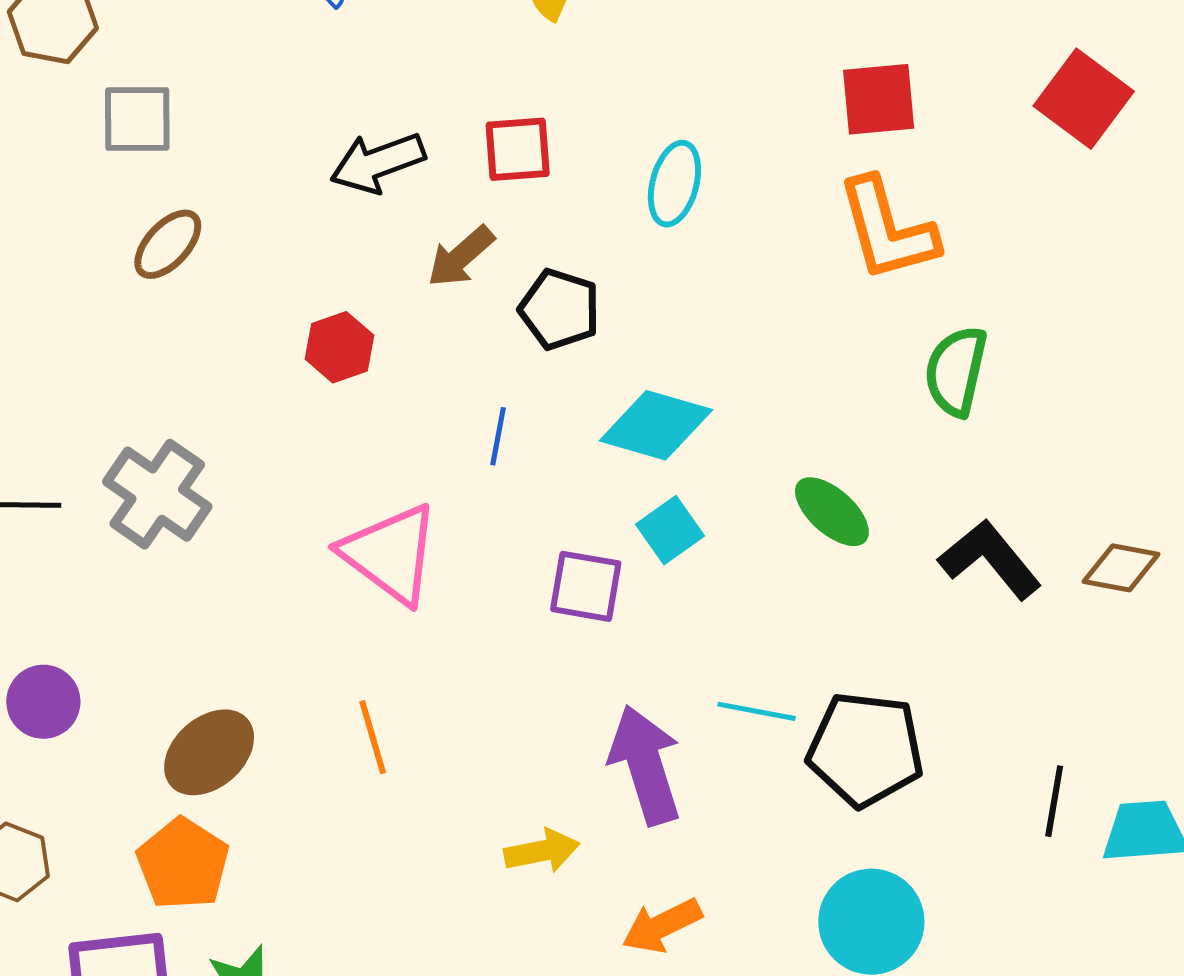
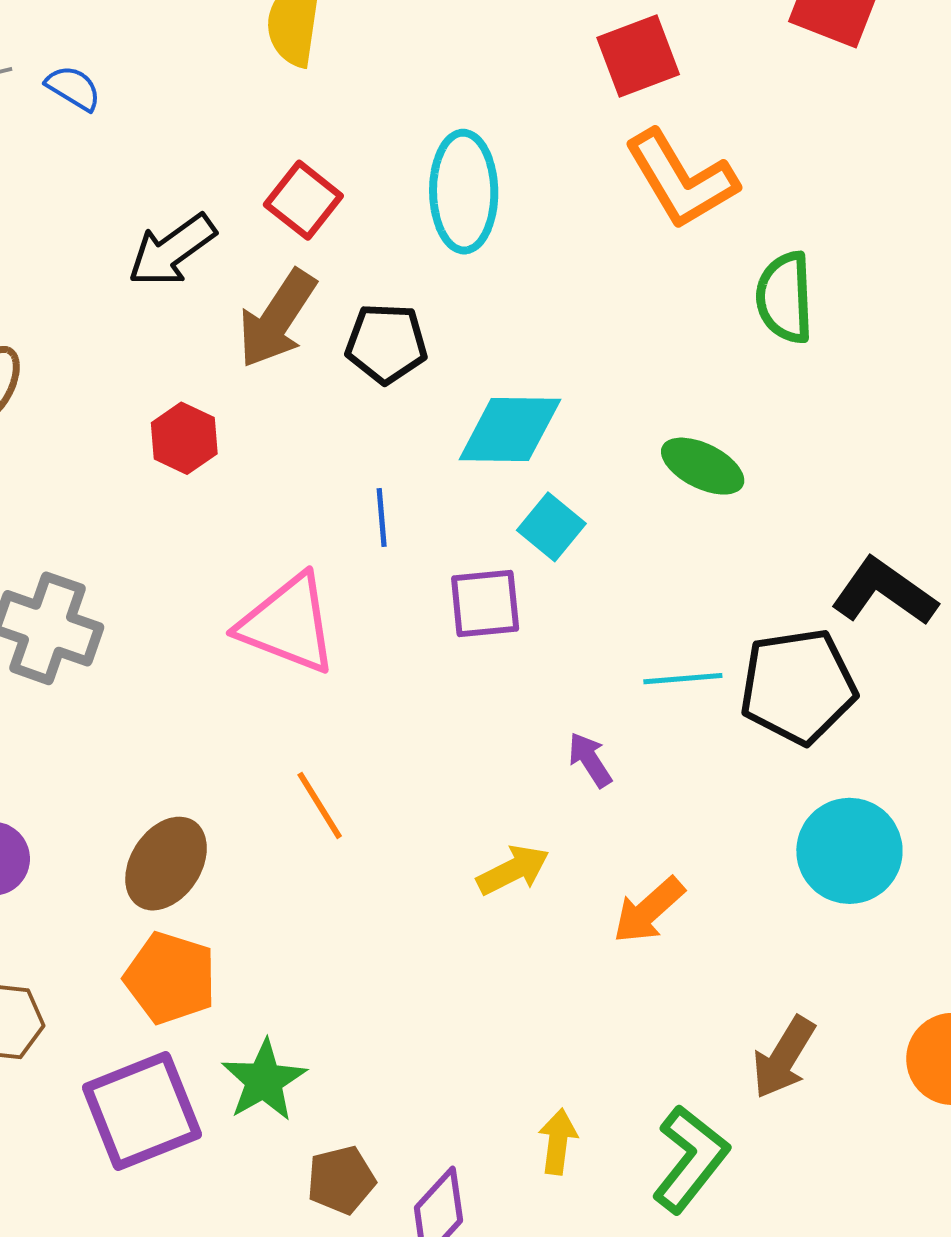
red square: (518, 149) -> (303, 200), turned -32
cyan ellipse: (674, 184) -> (464, 192), size x1.4
brown arrow: (461, 257) -> (277, 319), size x1.4
blue line: (498, 436) -> (382, 518), moved
black L-shape: (990, 559) -> (884, 592), moved
purple arrow: (645, 765) -> (590, 760), size x0.5

